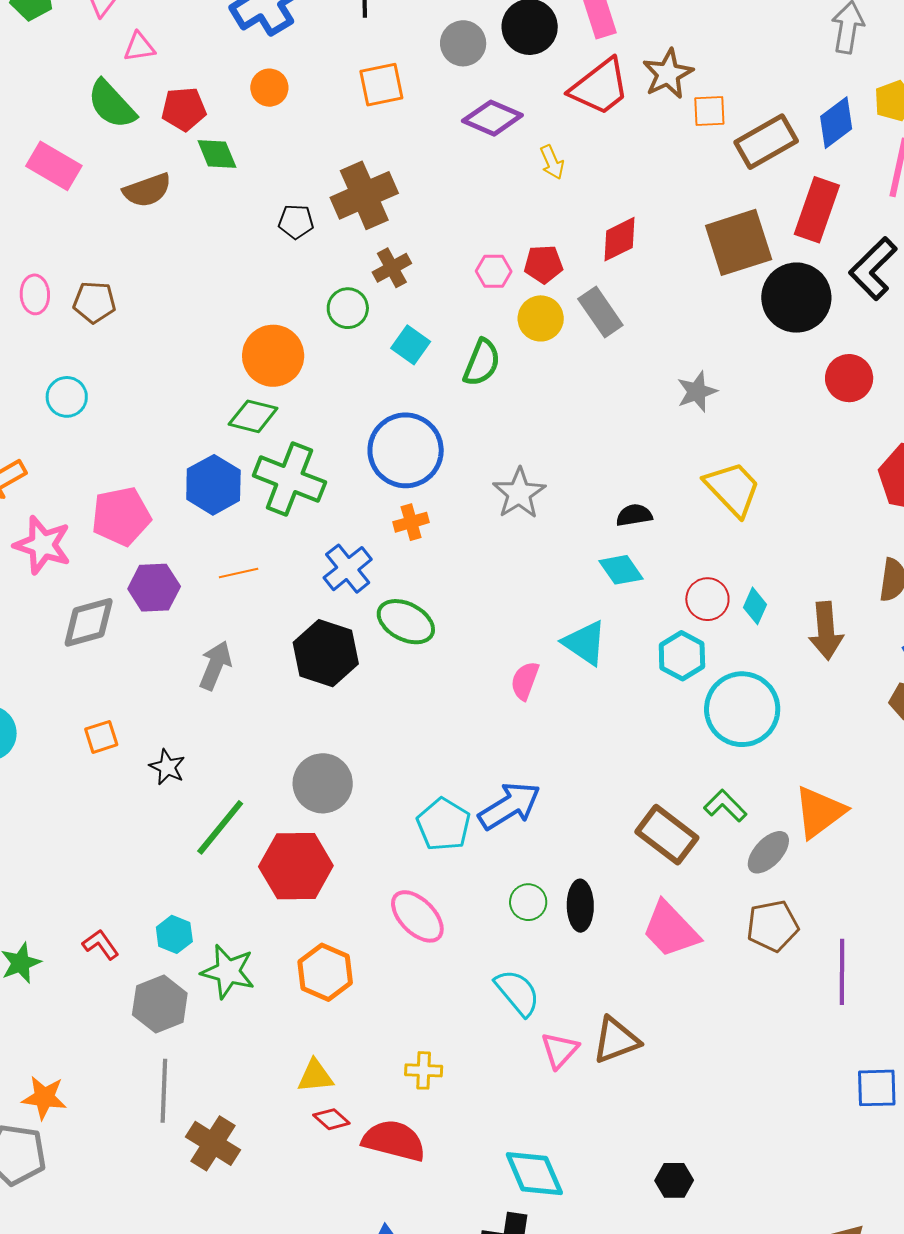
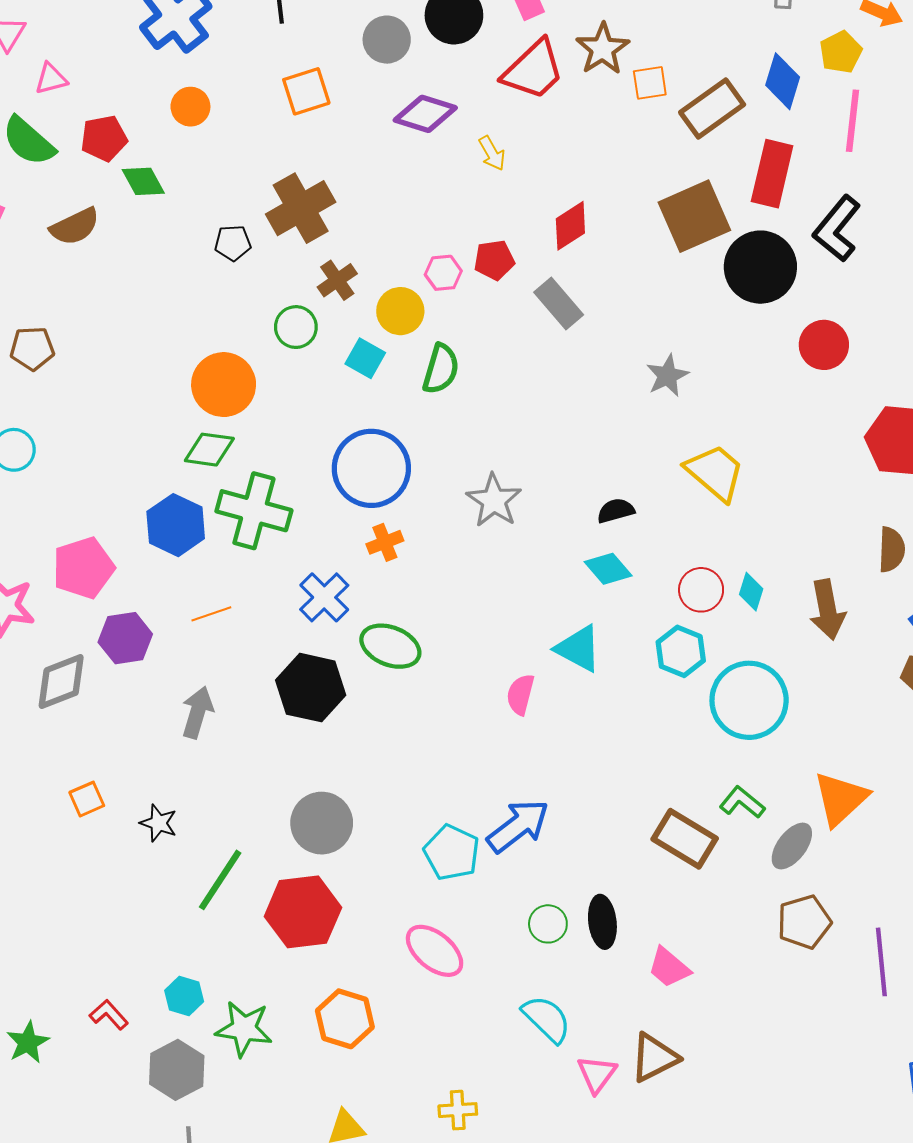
blue diamond: (836, 123) -> (783, 81), turned -30
yellow circle: (541, 318) -> (400, 311), moved
pink trapezoid: (671, 930) -> (669, 967), moved, size x0.7

